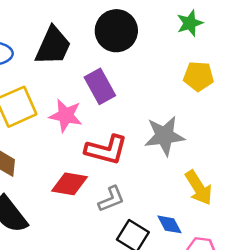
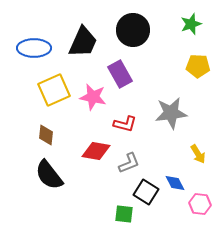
red L-shape: (106, 150) -> (125, 124), size x0.7
yellow arrow: (199, 188) -> (198, 154), size x0.7

